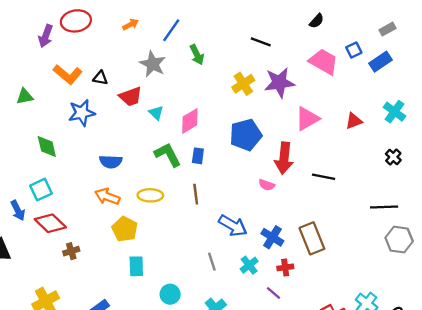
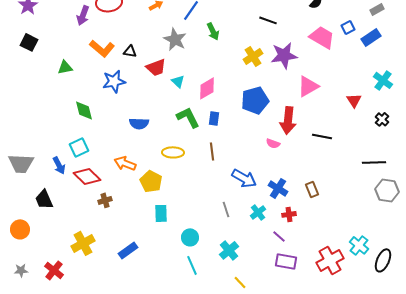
red triangle: (354, 121) -> (354, 100), moved, turned -42
orange arrow: (107, 197) -> (125, 163), moved
brown rectangle: (312, 238) -> (312, 189), size x0.6

